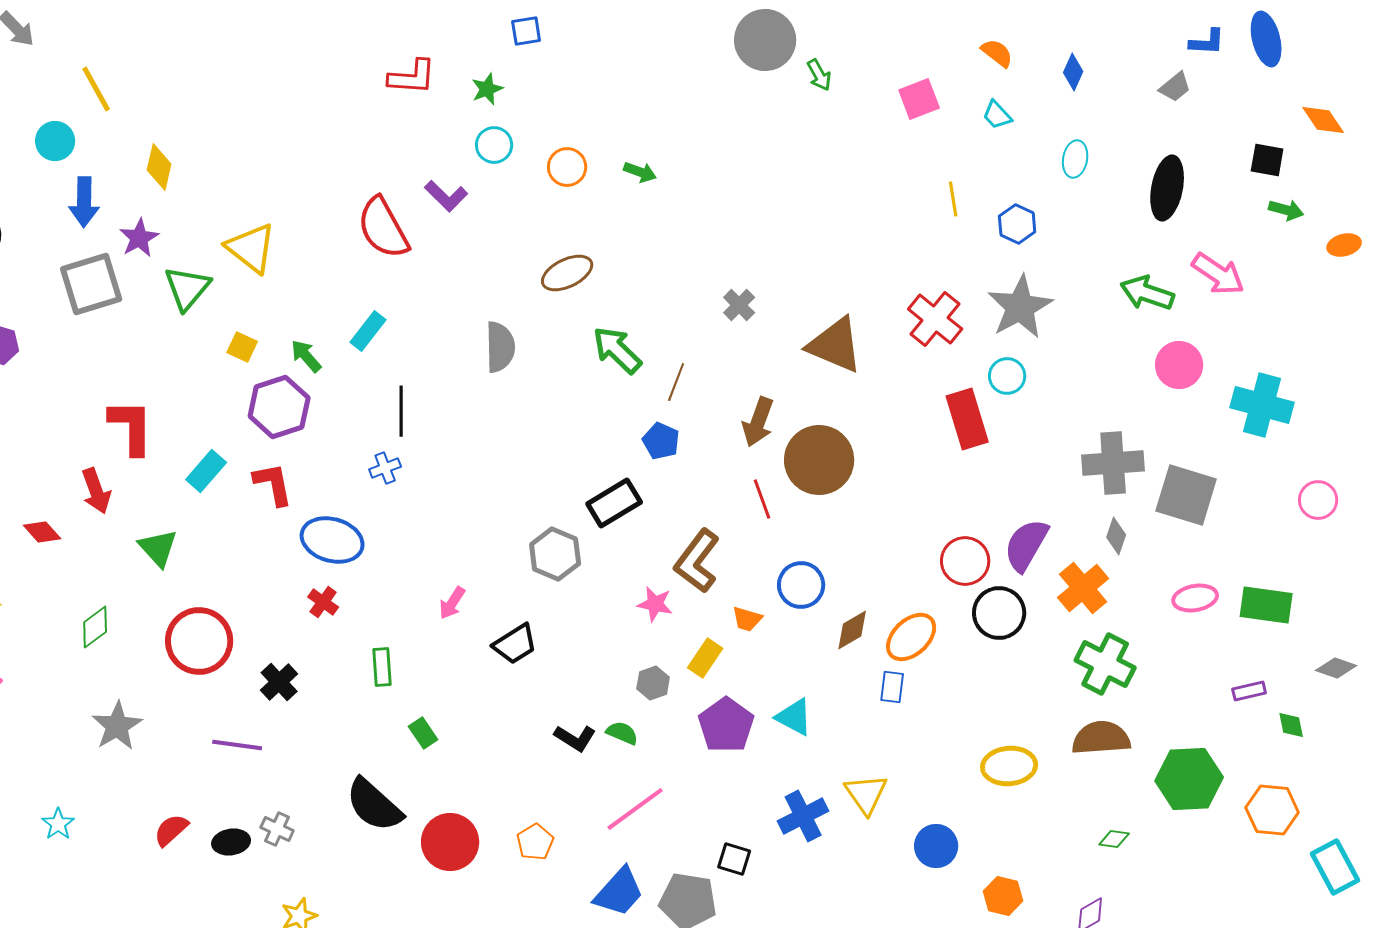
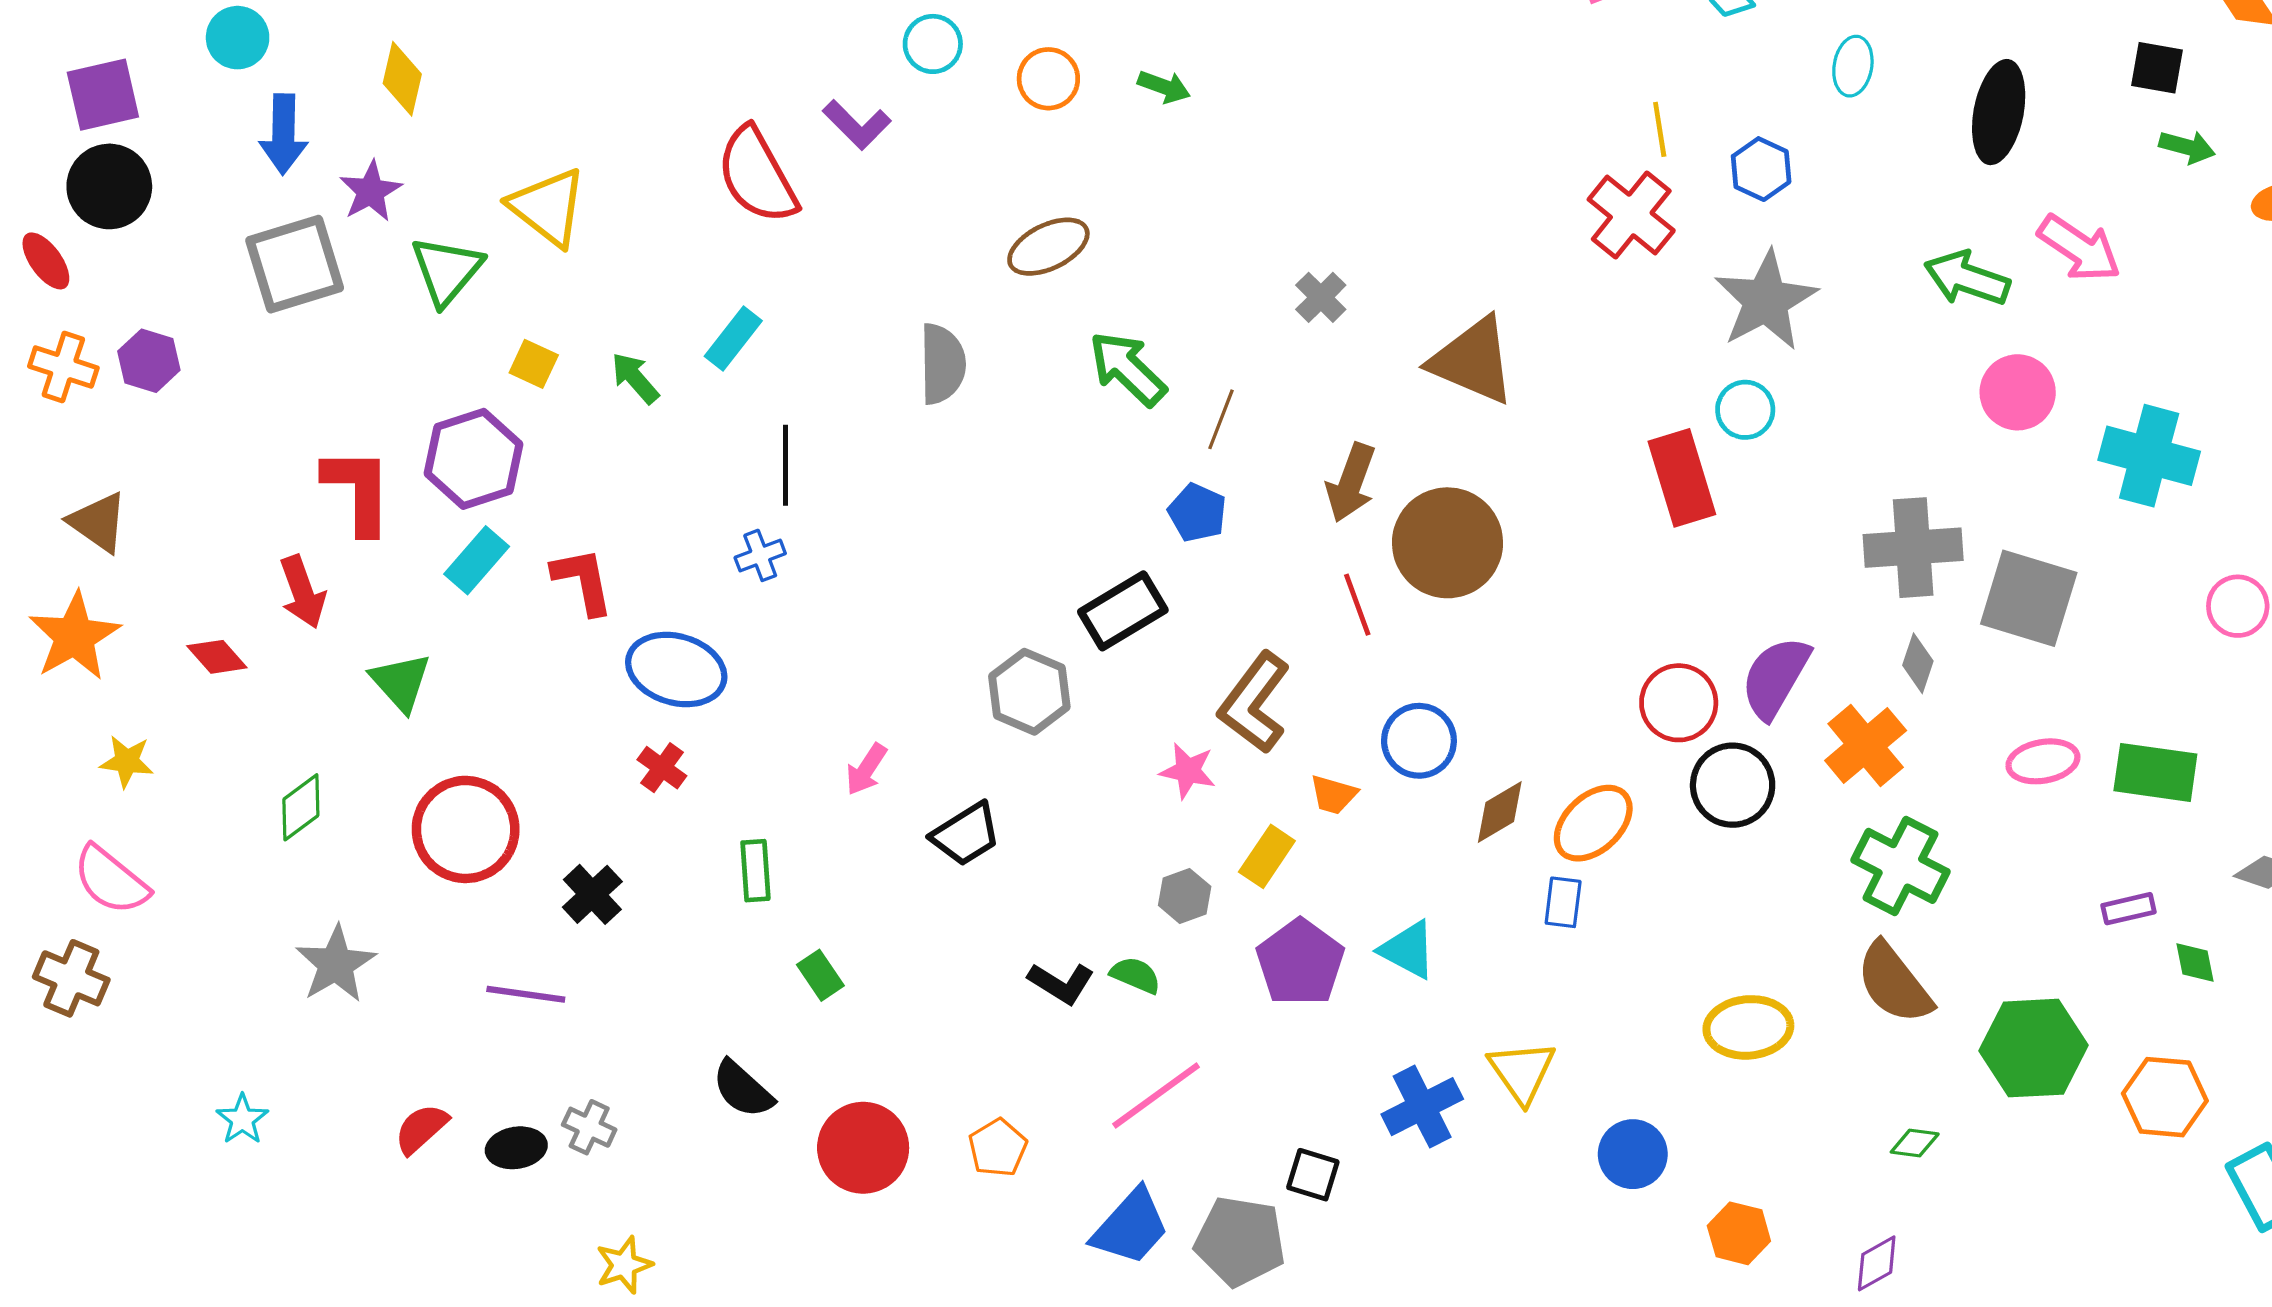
red cross: (935, 319) -> (1631, 215), moved
purple hexagon: (279, 407) -> (474, 459), moved
brown semicircle: (1101, 738) -> (1894, 983), turned -124
black semicircle: (374, 805) -> (743, 1089), size x0.7

